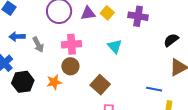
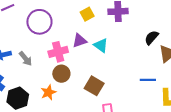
purple triangle: (88, 13) -> (80, 41), moved
yellow square: (107, 13) -> (87, 14), turned 32
black semicircle: (171, 40) -> (152, 38), moved

